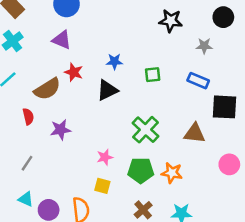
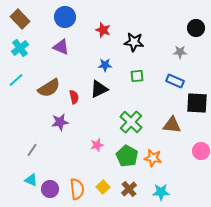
black star: (171, 21) -> (134, 42), moved
red star: (74, 72) -> (103, 30), moved
red semicircle: (28, 117) -> (74, 97), moved
green pentagon: (141, 170) -> (127, 156), turned 30
yellow square: (102, 186) -> (103, 187), moved, turned 32

